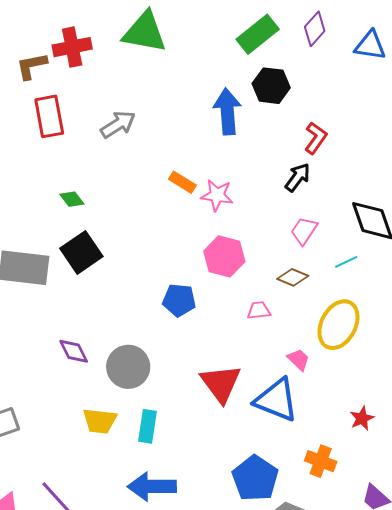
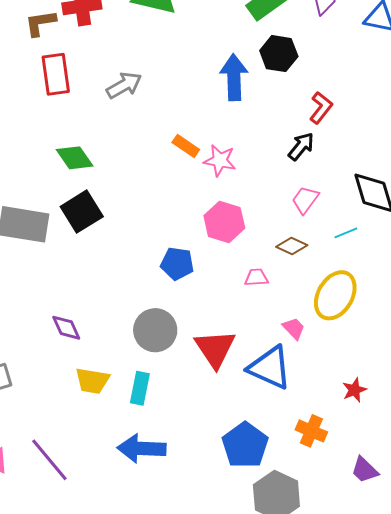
green diamond: (72, 199) -> (75, 158), size x1.5
purple diamond: (74, 351) -> (66, 328), moved
gray circle: (128, 367) -> (155, 330), moved

